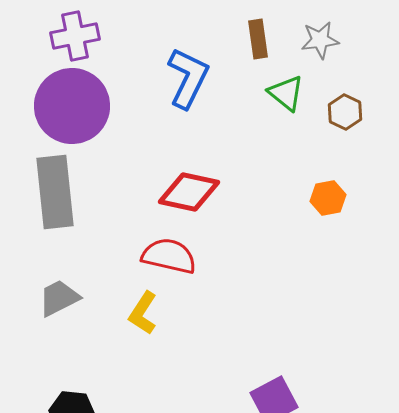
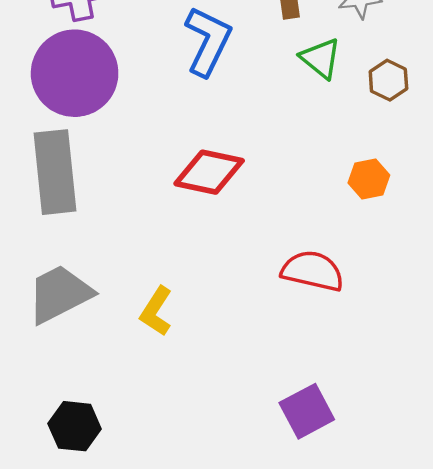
red semicircle: (169, 256) -> (313, 271), moved
gray trapezoid: (59, 298) -> (60, 294), size x1.4

